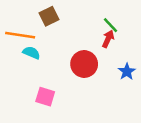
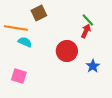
blue star: (127, 72) -> (93, 66), moved
pink square: (45, 97) -> (19, 76), moved

